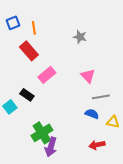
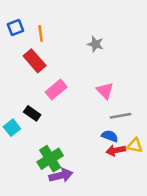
red arrow: (97, 145) -> (116, 150), moved
purple arrow: (51, 147) -> (61, 175), turned -120

